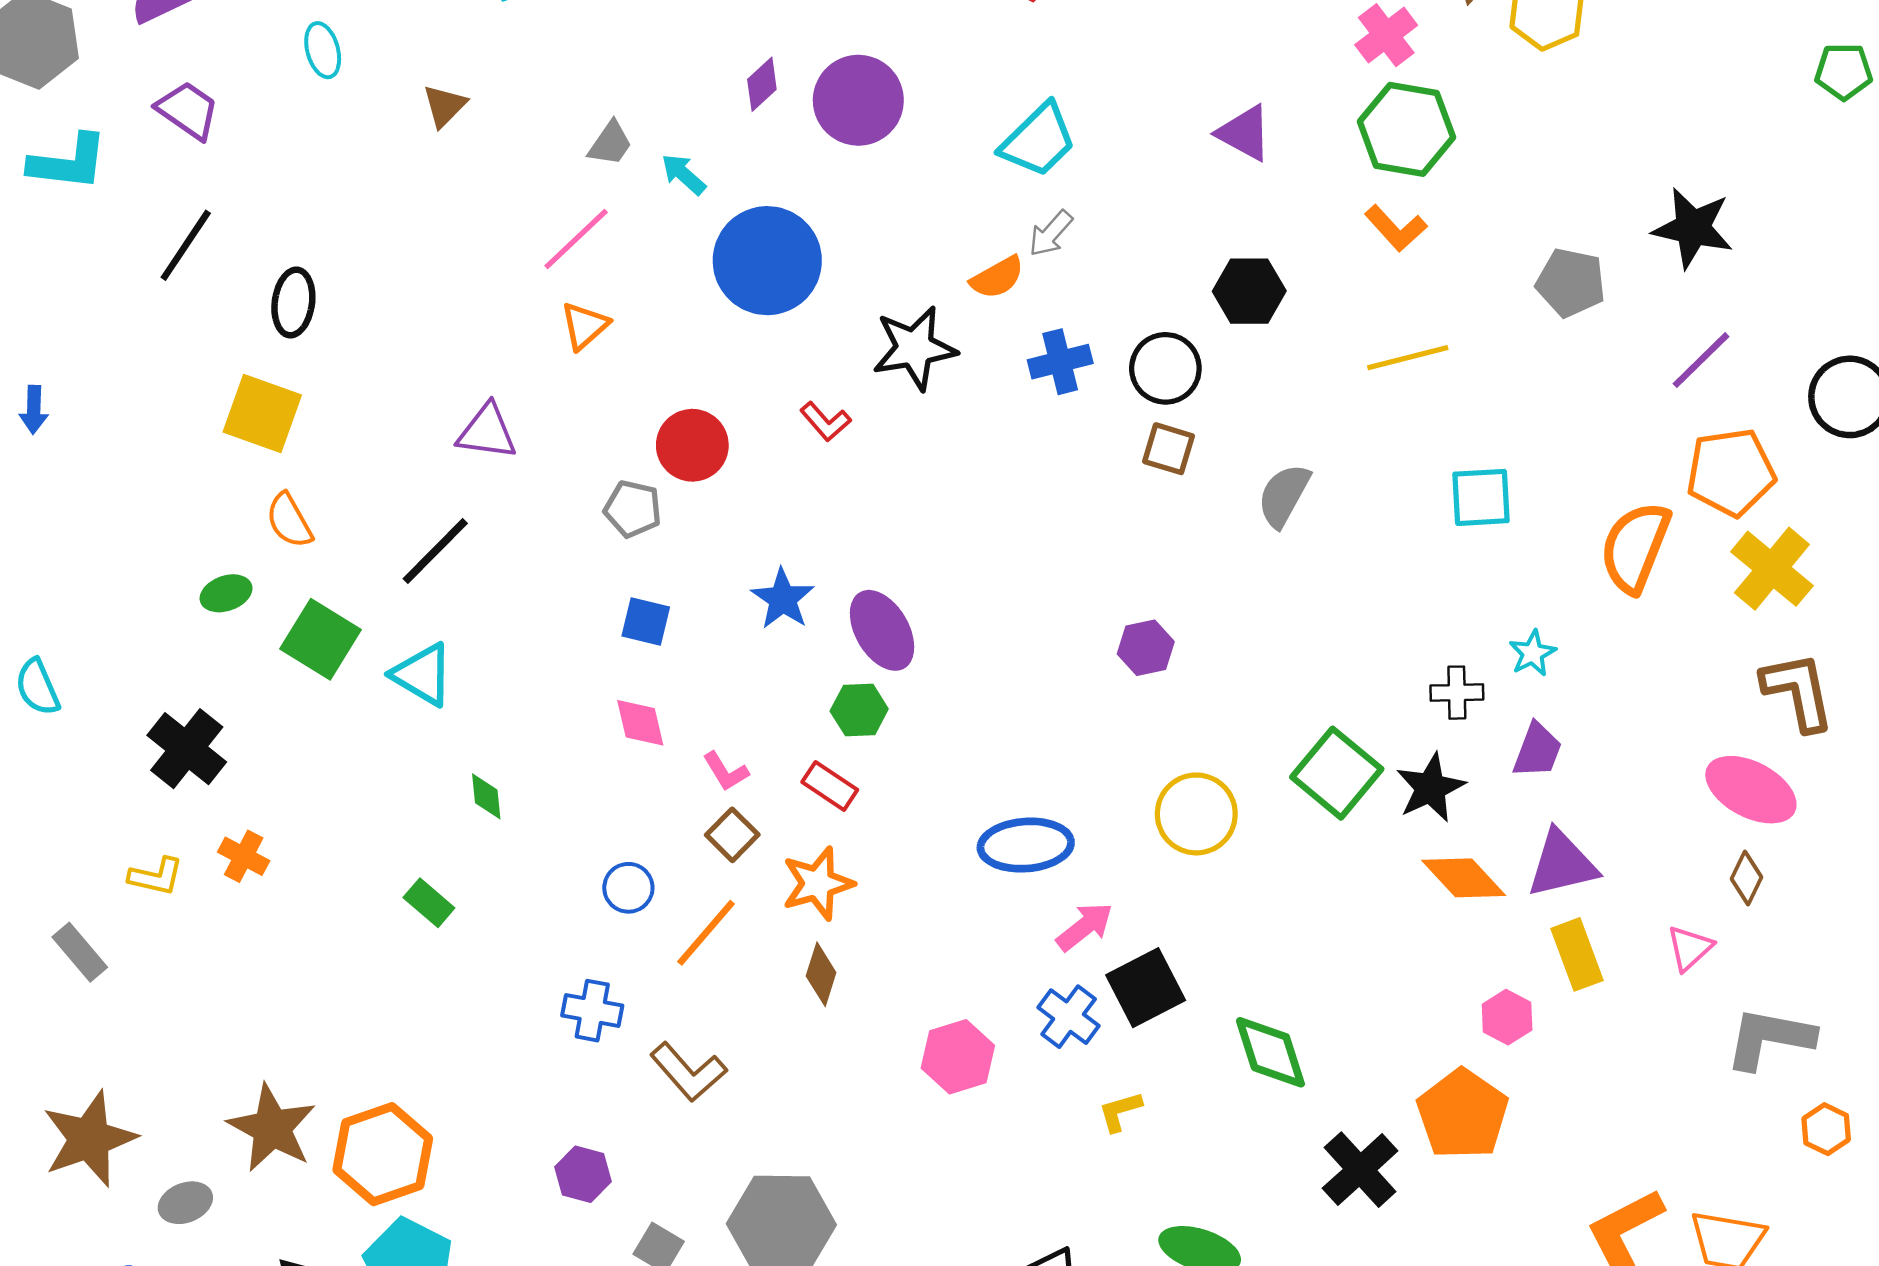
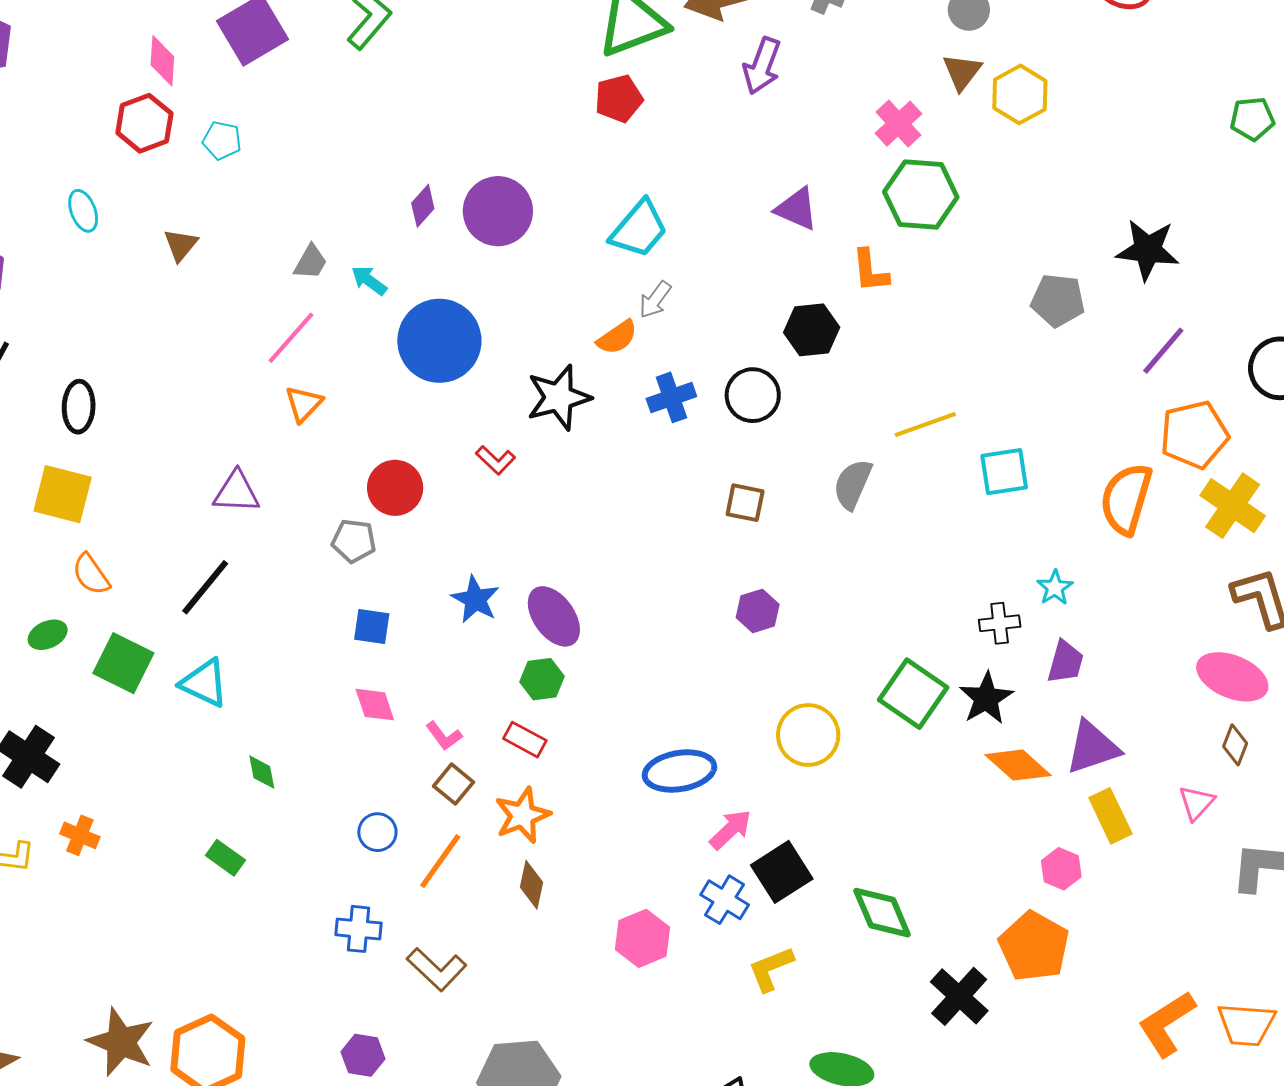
orange L-shape: (1396, 228) -> (870, 271), moved, turned 42
yellow line: (1408, 358) -> (925, 424), moved
brown square: (1169, 449) -> (745, 503), moved
yellow L-shape: (1120, 1111) -> (771, 969), size x1.4

